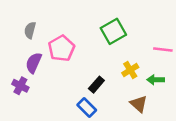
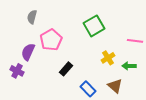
gray semicircle: (30, 30) -> (32, 17), moved
black rectangle: (96, 85) -> (66, 69), moved
blue rectangle: (87, 107) -> (88, 89), moved

